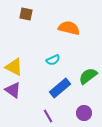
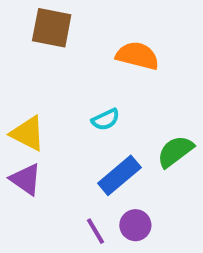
brown square: (26, 14) -> (52, 28), size x1.5
purple circle: (84, 113) -> (135, 225), moved

